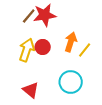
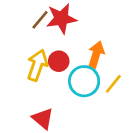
yellow line: (85, 50) -> (113, 84), moved
cyan circle: (71, 82) -> (84, 81), moved

